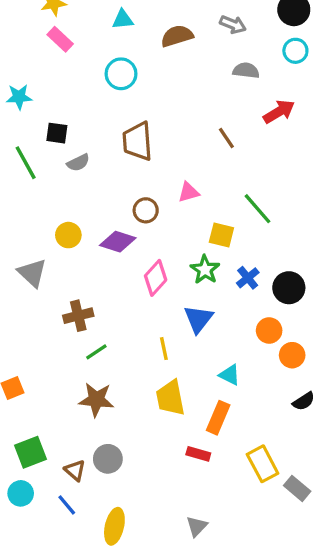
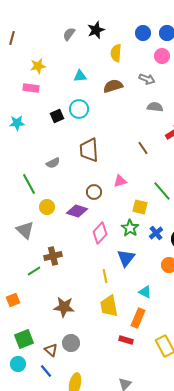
pink rectangle: (60, 39) -> (31, 88), moved, turned -35
black square: (57, 133) -> (57, 116), moved, turned -32
green line: (26, 163) -> (29, 184), moved
green line: (96, 352) -> (34, 271), moved

